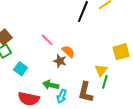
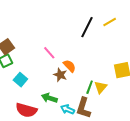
green line: (105, 82) -> (90, 87), moved
cyan arrow: (62, 96) -> (67, 109), moved, turned 88

